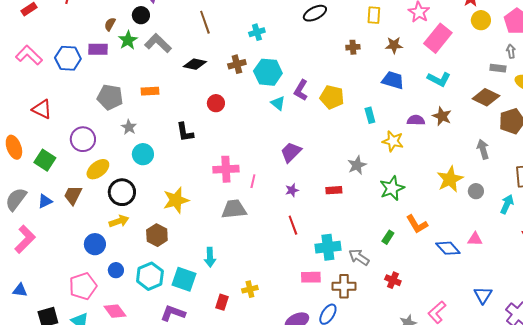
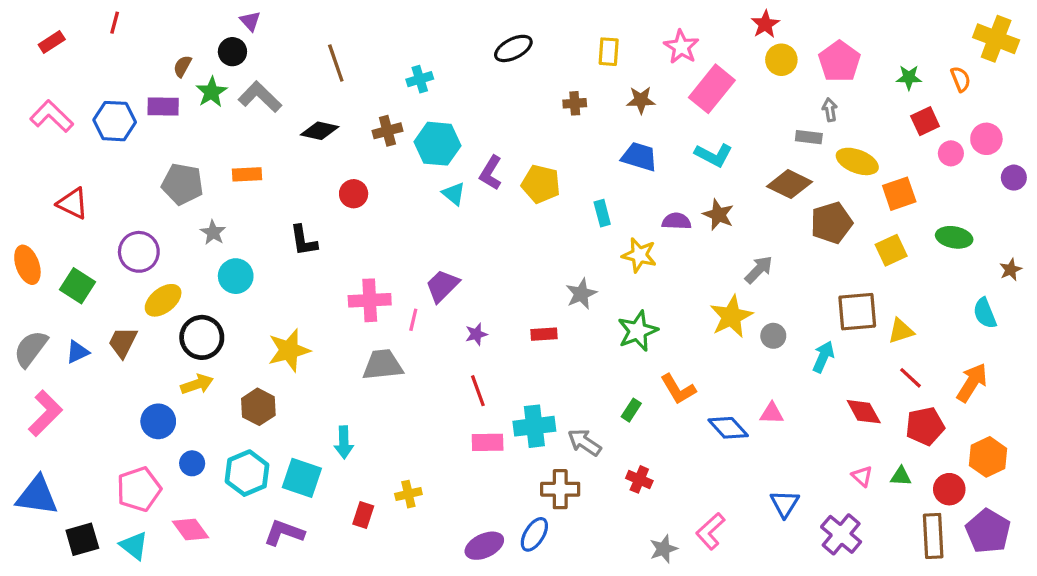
gray arrow: (483, 149) -> (759, 270), moved, turned 60
purple trapezoid: (291, 152) -> (442, 286), moved
pink rectangle: (311, 277) -> (488, 442), moved
blue triangle: (20, 290) -> (37, 496), size x1.8

